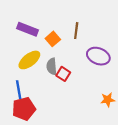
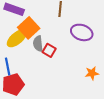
orange square: (53, 39) -> (29, 28), moved, size x1.5

